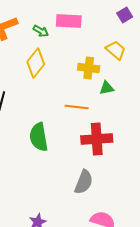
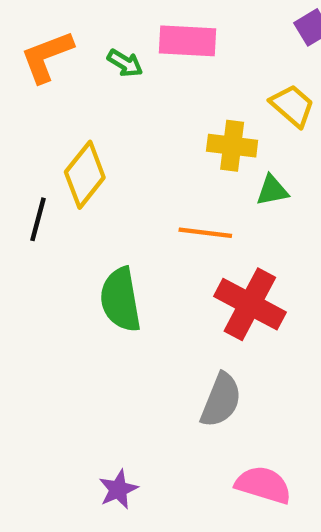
yellow diamond: (36, 63) -> (85, 175), moved
red cross: (97, 139) -> (250, 304), turned 32

